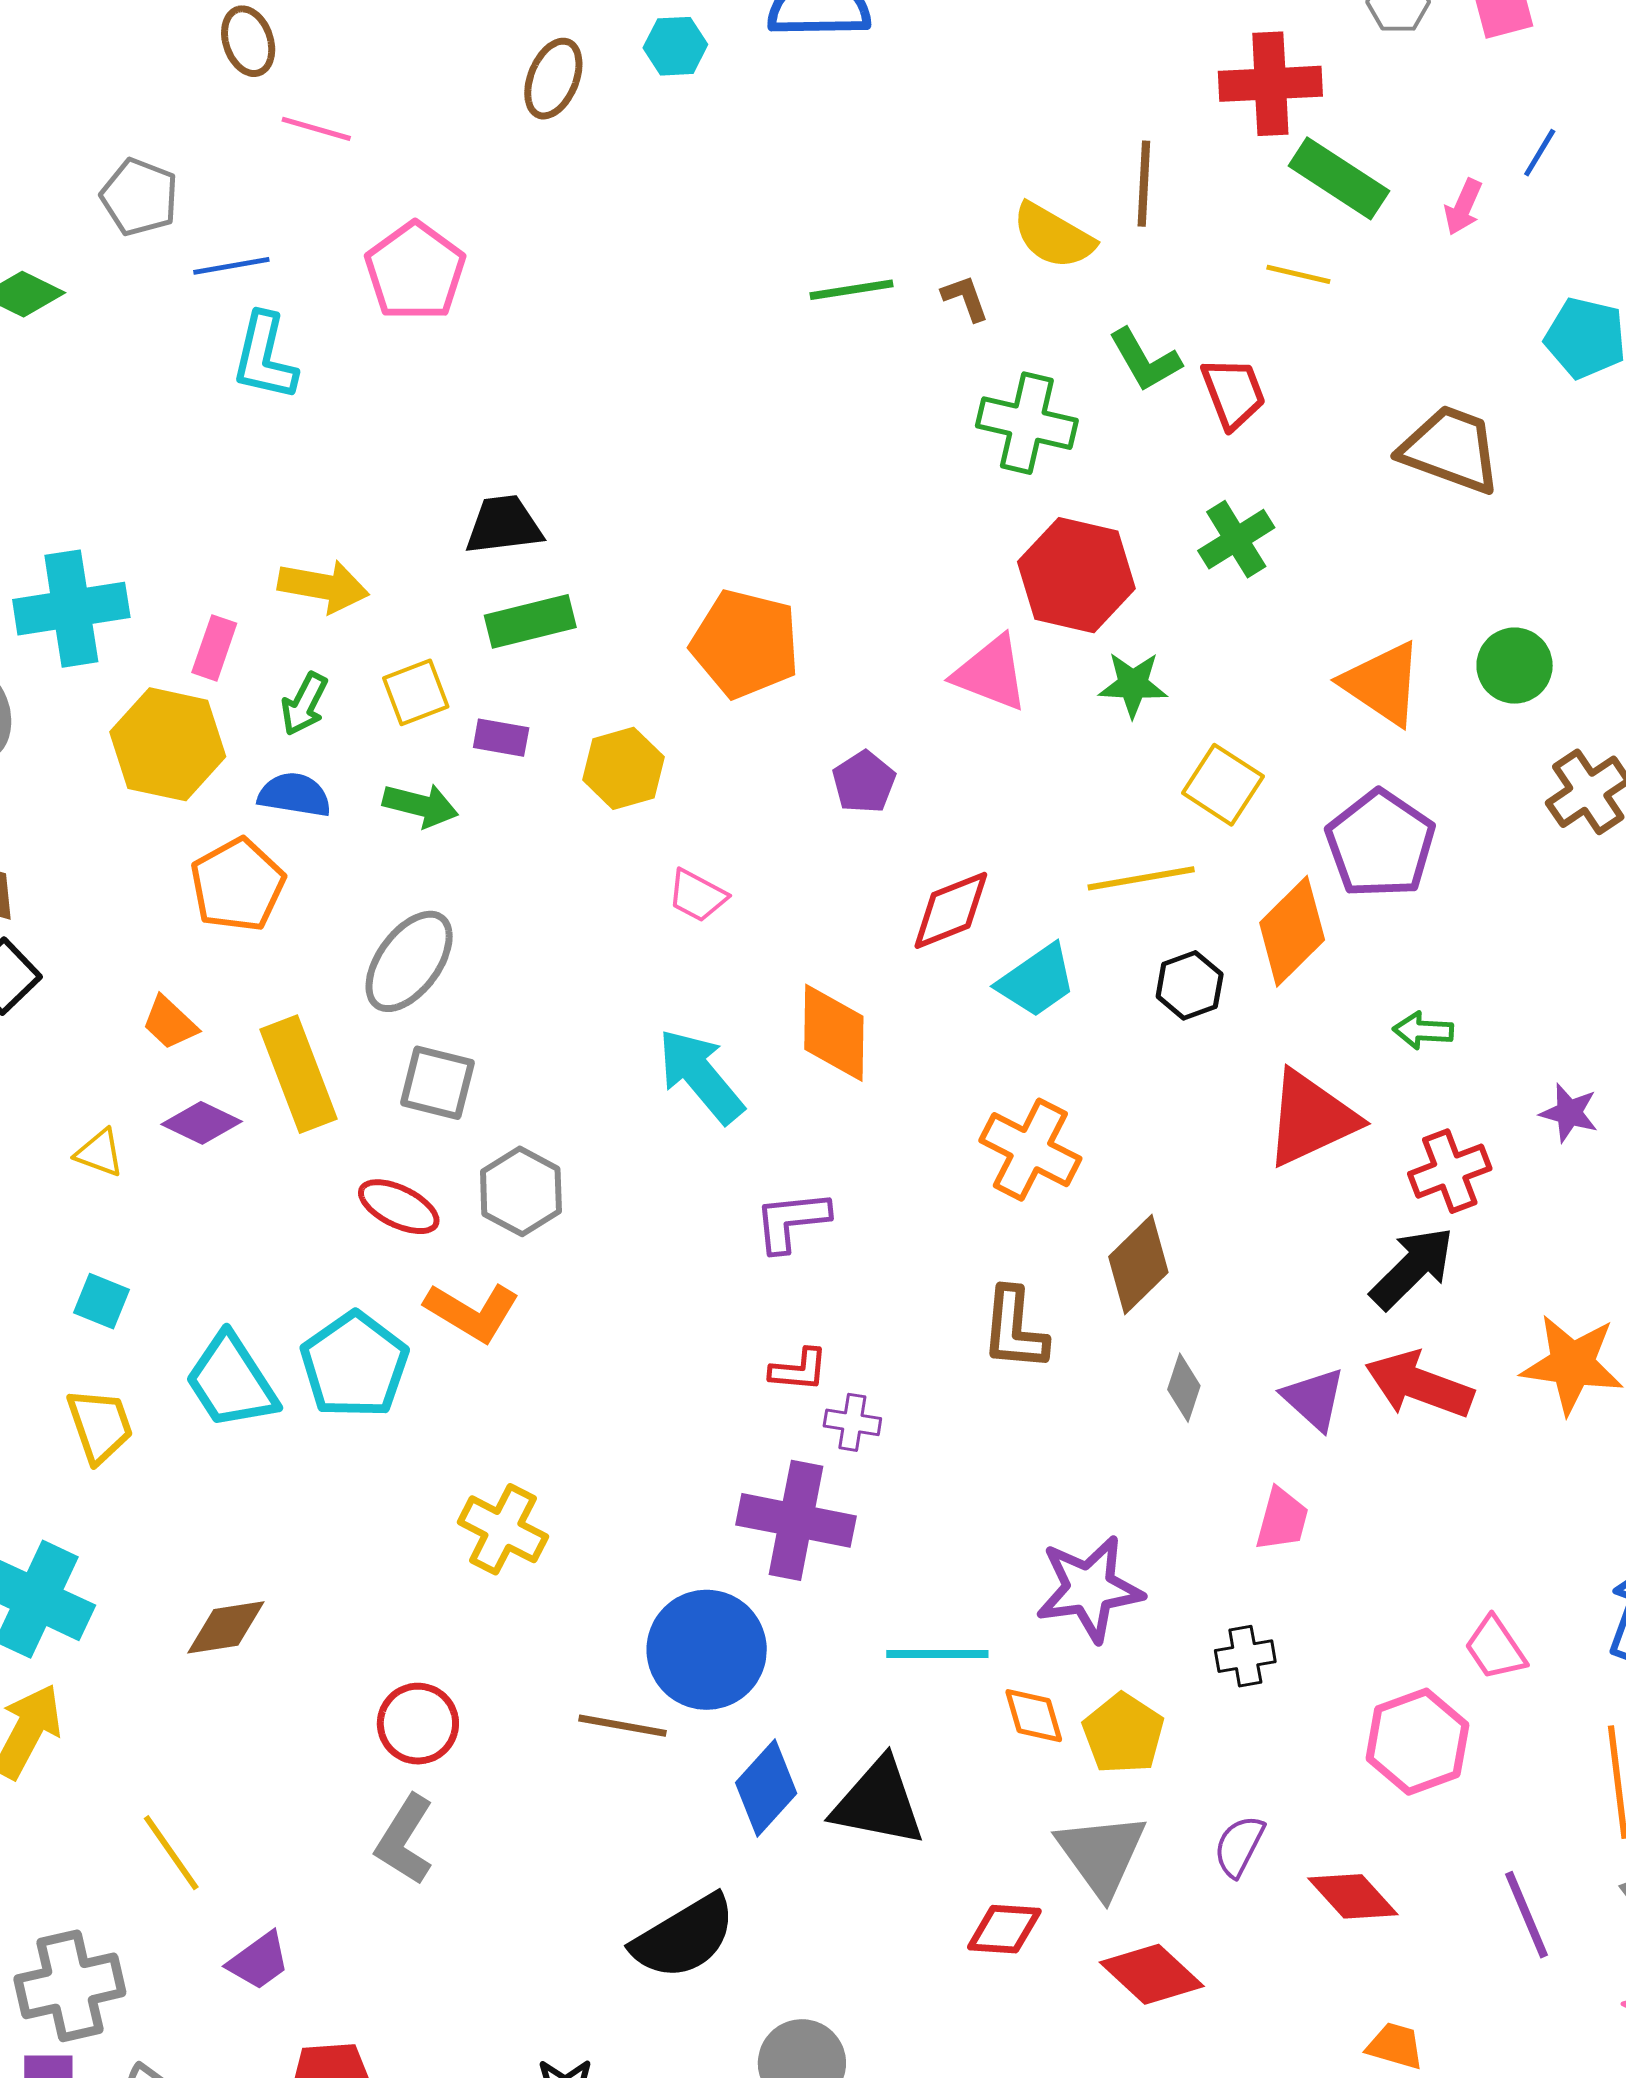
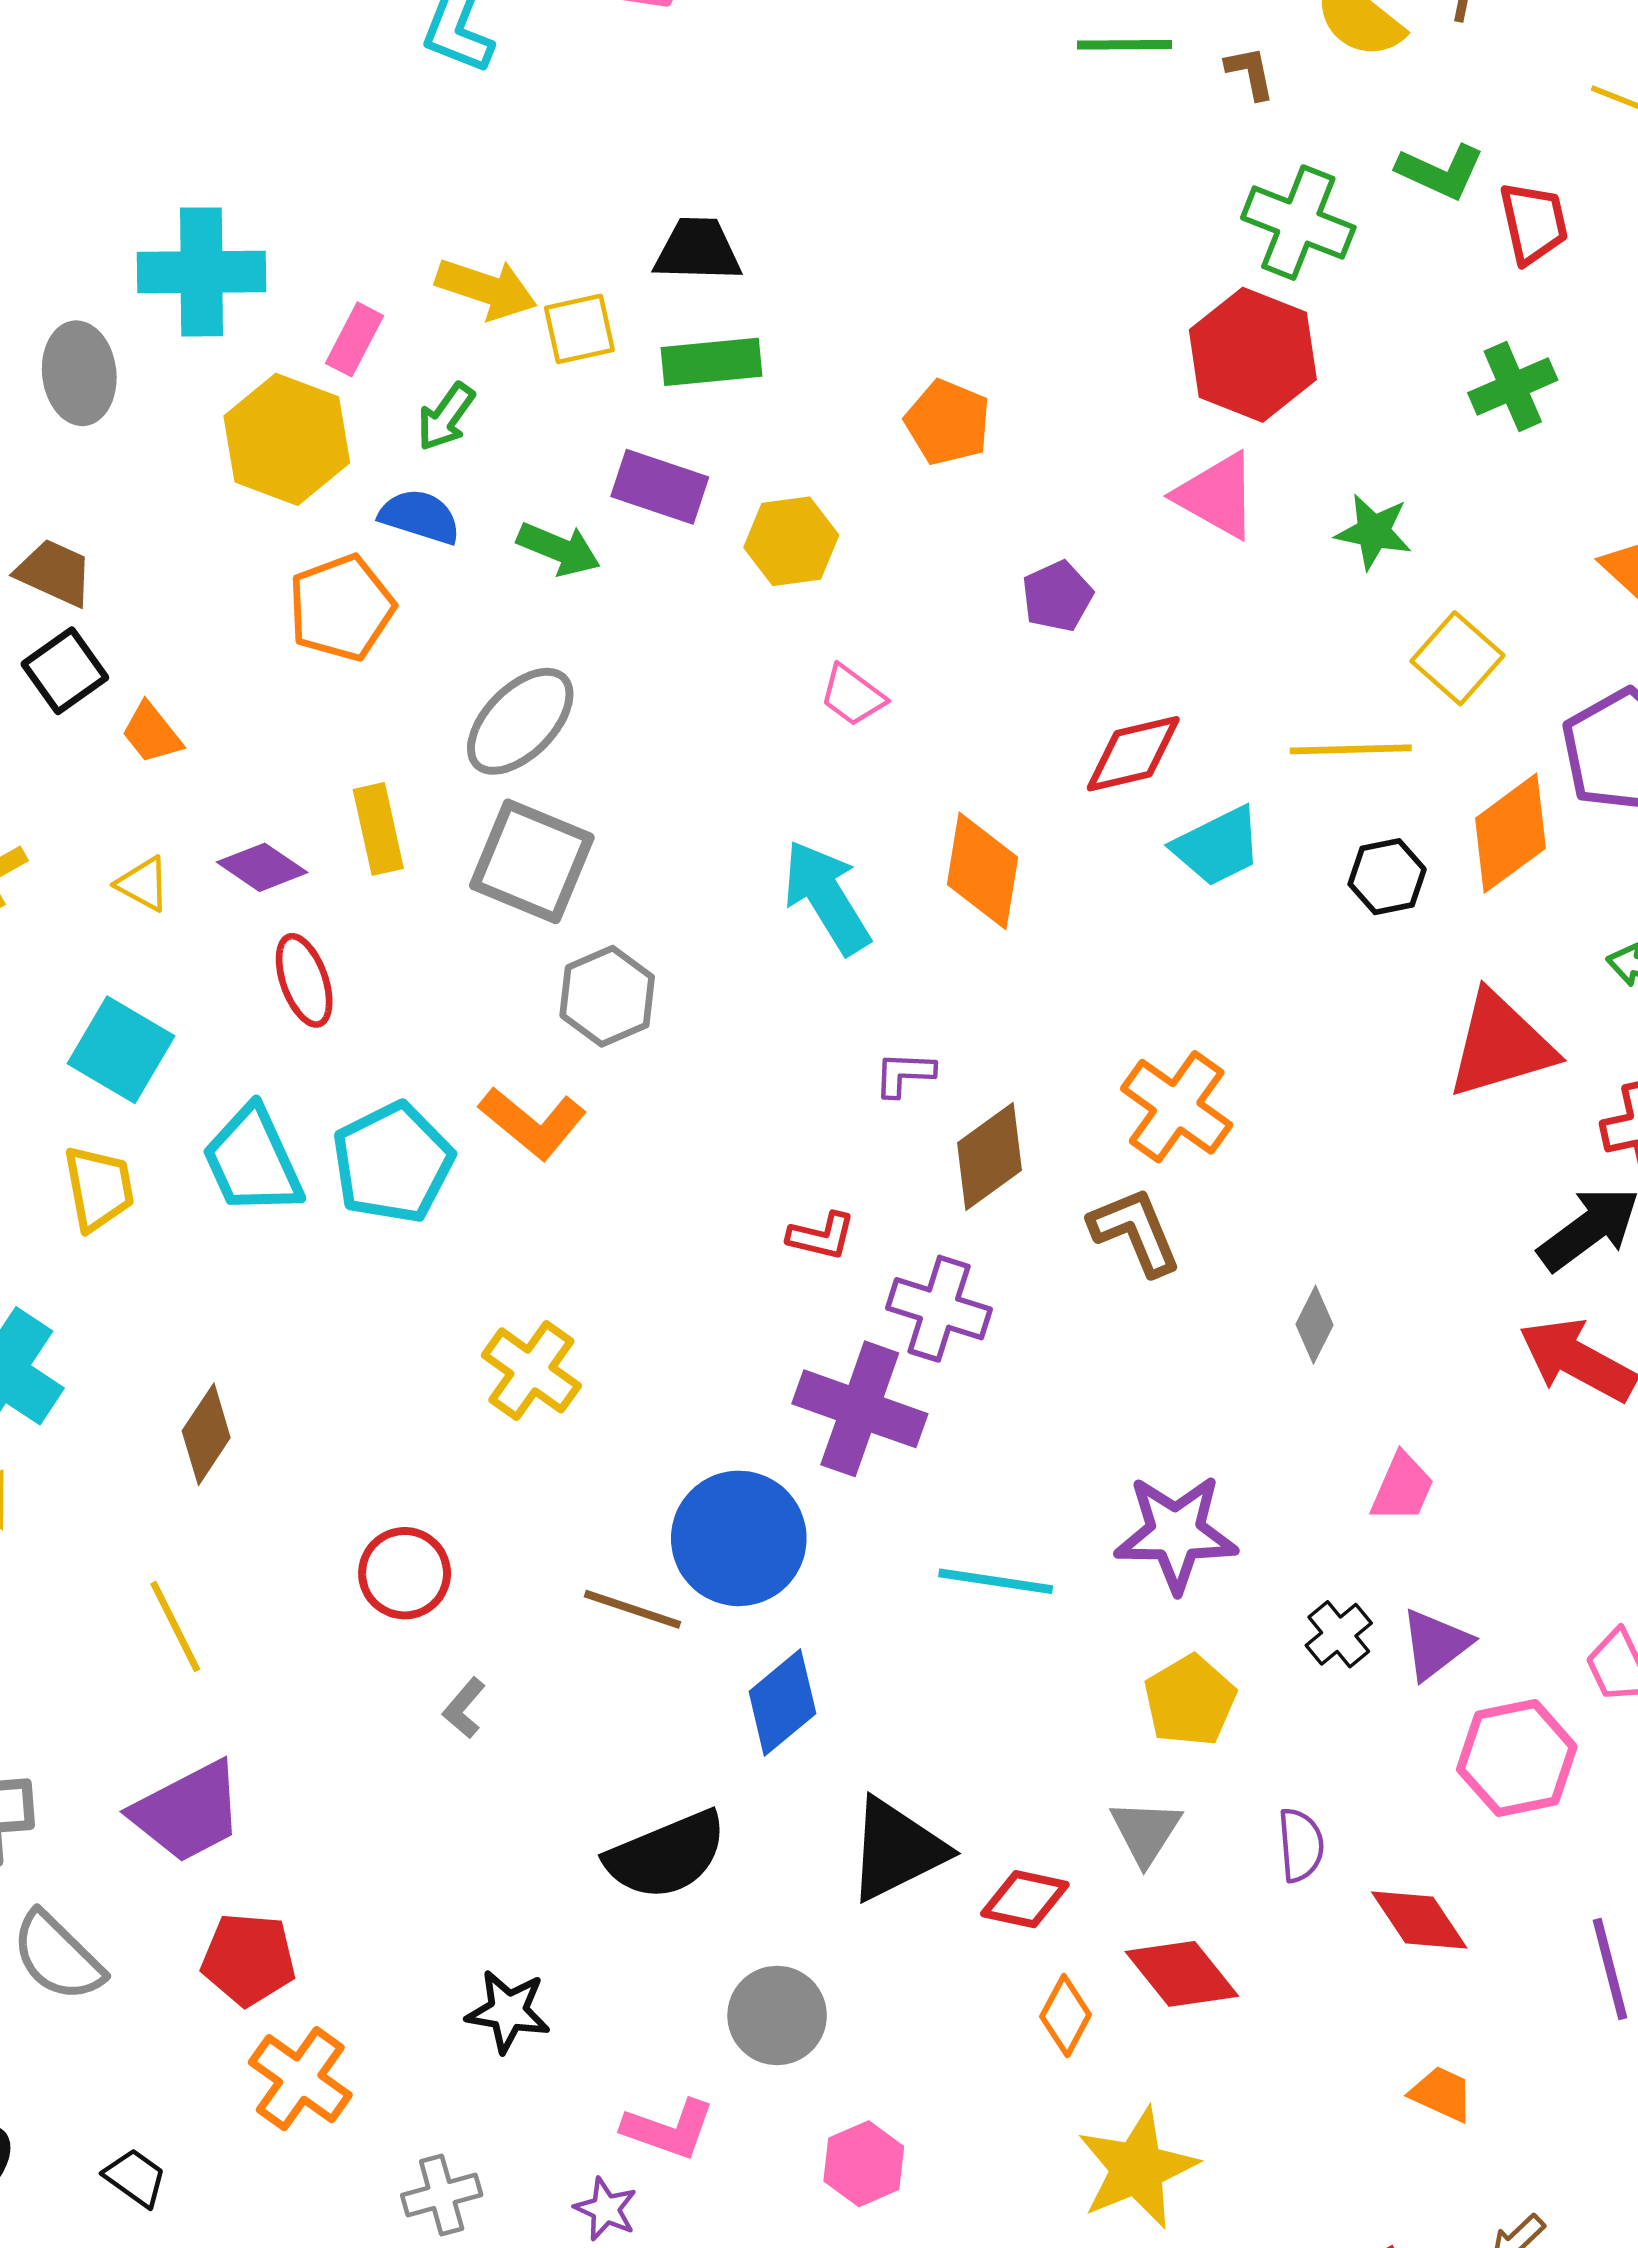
green L-shape: (1145, 360) -> (1440, 171), turned -44
red hexagon: (1076, 575) -> (1253, 355), moved
orange pentagon: (745, 644) -> (948, 422), size x0.7
yellow square: (416, 692) -> (579, 329), moved
purple rectangle: (501, 738) -> (660, 487), size x1.5
orange trapezoid: (170, 1023) -> (152, 733), moved
yellow rectangle: (298, 1074) -> (378, 829), size x0.7
gray square: (437, 1083) -> (532, 861), size x1.4
orange cross: (1030, 1150) -> (1177, 1107), moved
red ellipse: (399, 1207) -> (304, 980), moved, turned 36
purple L-shape: (792, 1221) -> (904, 1074), size x0.7
brown diamond: (1138, 1265) -> (989, 1157), moved
cyan square: (101, 1301) -> (121, 1050), size x1.6
brown L-shape: (1014, 1329) -> (1135, 1231), turned 144
red L-shape: (799, 1370) -> (821, 1236), moved
purple triangle: (1314, 1399) -> (1435, 1644), moved, turned 32
purple cross: (852, 1422) -> (939, 1309), size x1.6
brown diamond: (226, 1627) -> (206, 1434), turned -56
black cross: (1245, 1656) -> (1339, 1634), turned -38
orange diamond: (1034, 1716) -> (1066, 2016), moved, turned 36
black triangle: (878, 1802) -> (896, 1850), moved, turned -46
gray L-shape: (405, 1840) -> (464, 1708), moved, size x0.6
purple semicircle: (1239, 1846) -> (1301, 1845), turned 140
yellow line: (171, 1853) -> (175, 1626), moved
gray triangle: (1101, 1854) -> (1146, 1832), size x0.7
purple trapezoid: (259, 1961) -> (188, 1812), size x1.6

